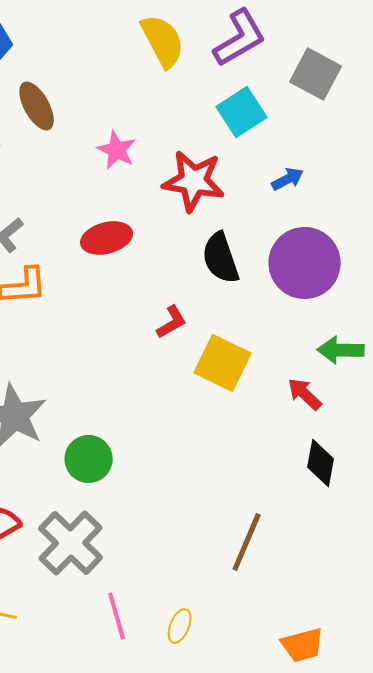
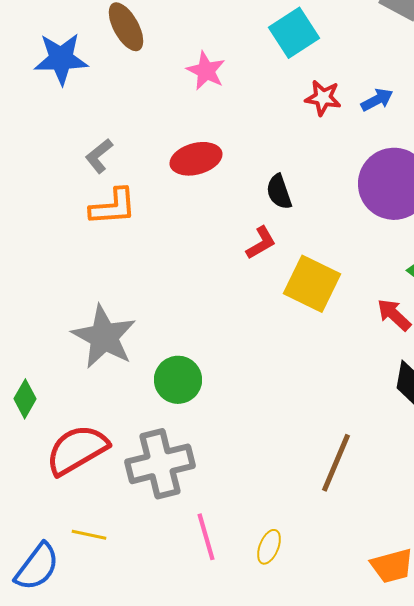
cyan square: (242, 112) -> (294, 33), moved
red star: (194, 181) -> (323, 98), moved, size x0.6
black semicircle: (221, 258) -> (279, 192), moved, size x0.7
gray cross: (71, 543) -> (160, 464), turned 32

